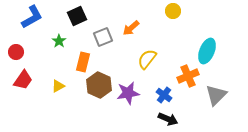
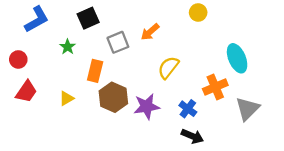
cyan ellipse: (207, 51) -> (237, 58), turned -45

